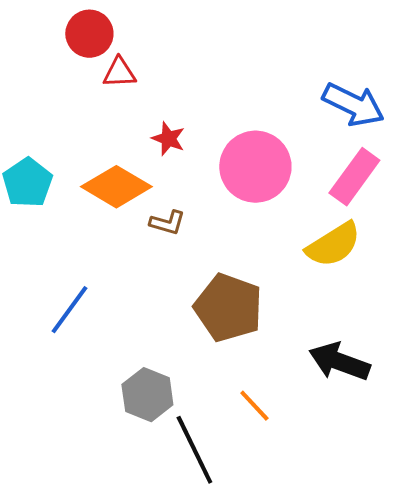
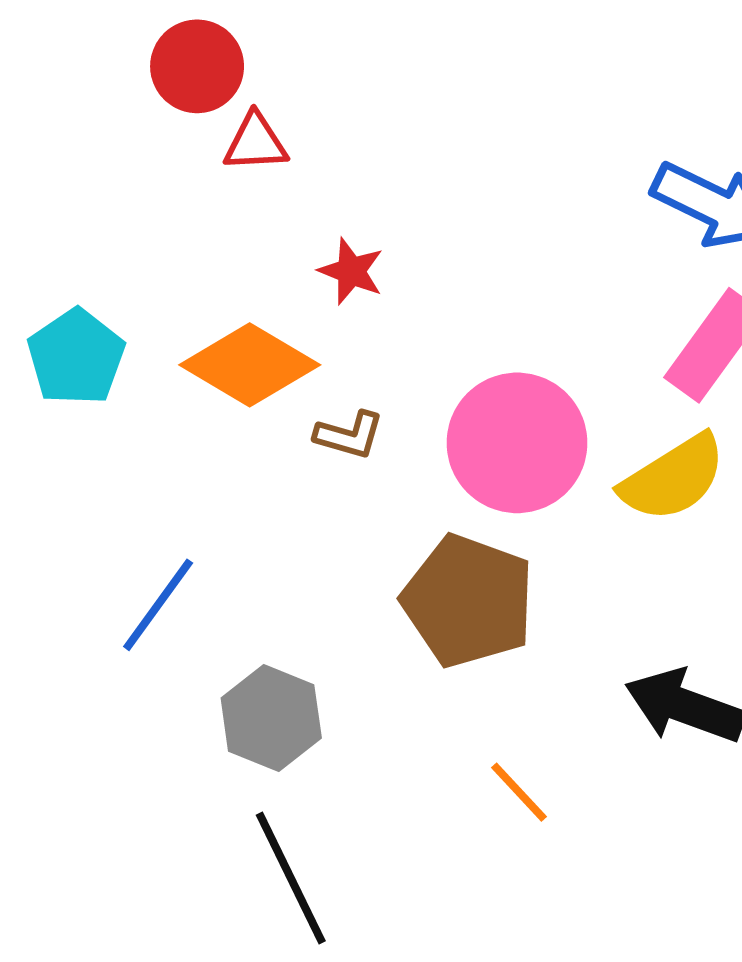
pink circle: (255, 167) -> (517, 443), moved
gray hexagon: (147, 395) -> (271, 718), moved
black line: (194, 450) -> (291, 878), moved

